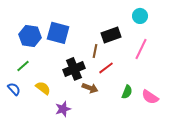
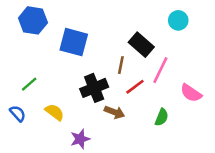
black rectangle: (111, 35) -> (141, 45), turned 60
blue hexagon: (30, 36) -> (33, 20), moved
pink line: (141, 49) -> (160, 70), moved
pink semicircle: (150, 97) -> (191, 93), moved

